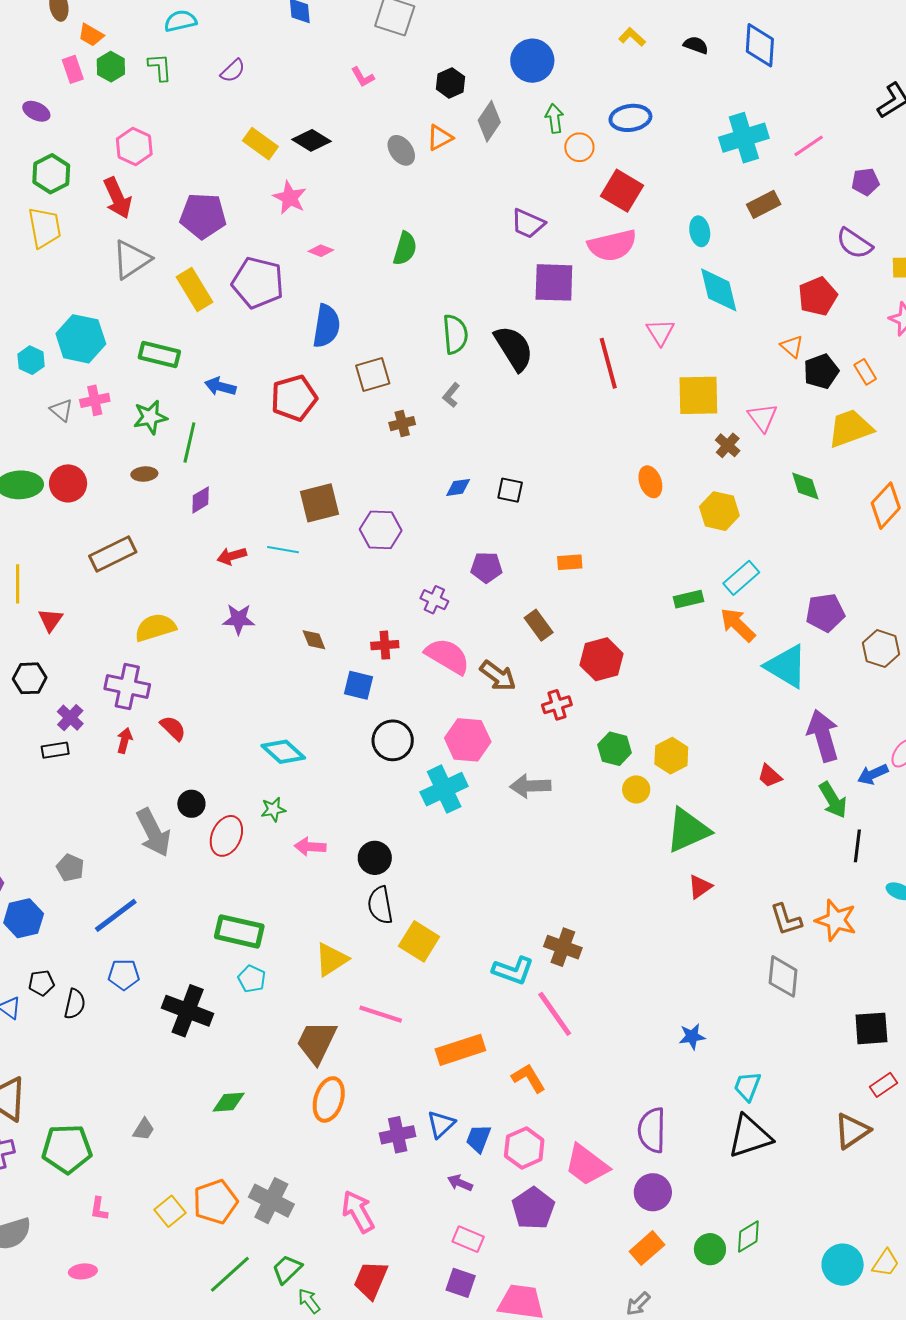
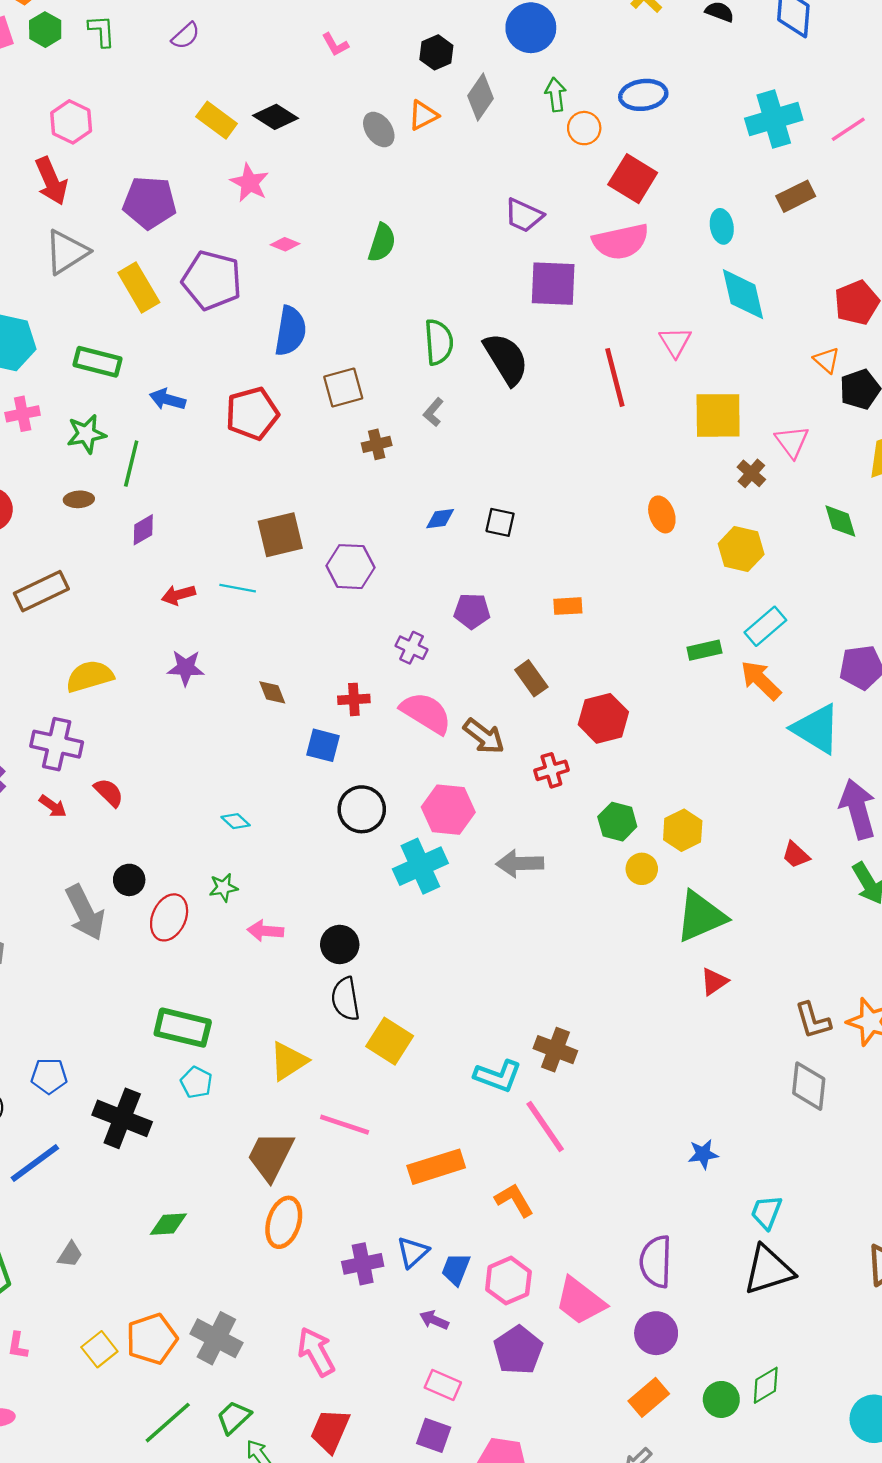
red arrow: (125, 740) -> (53, 806), turned 110
cyan diamond: (283, 752) -> (236, 821), size x0.6
blue line: (116, 915) -> (35, 1163), moved

